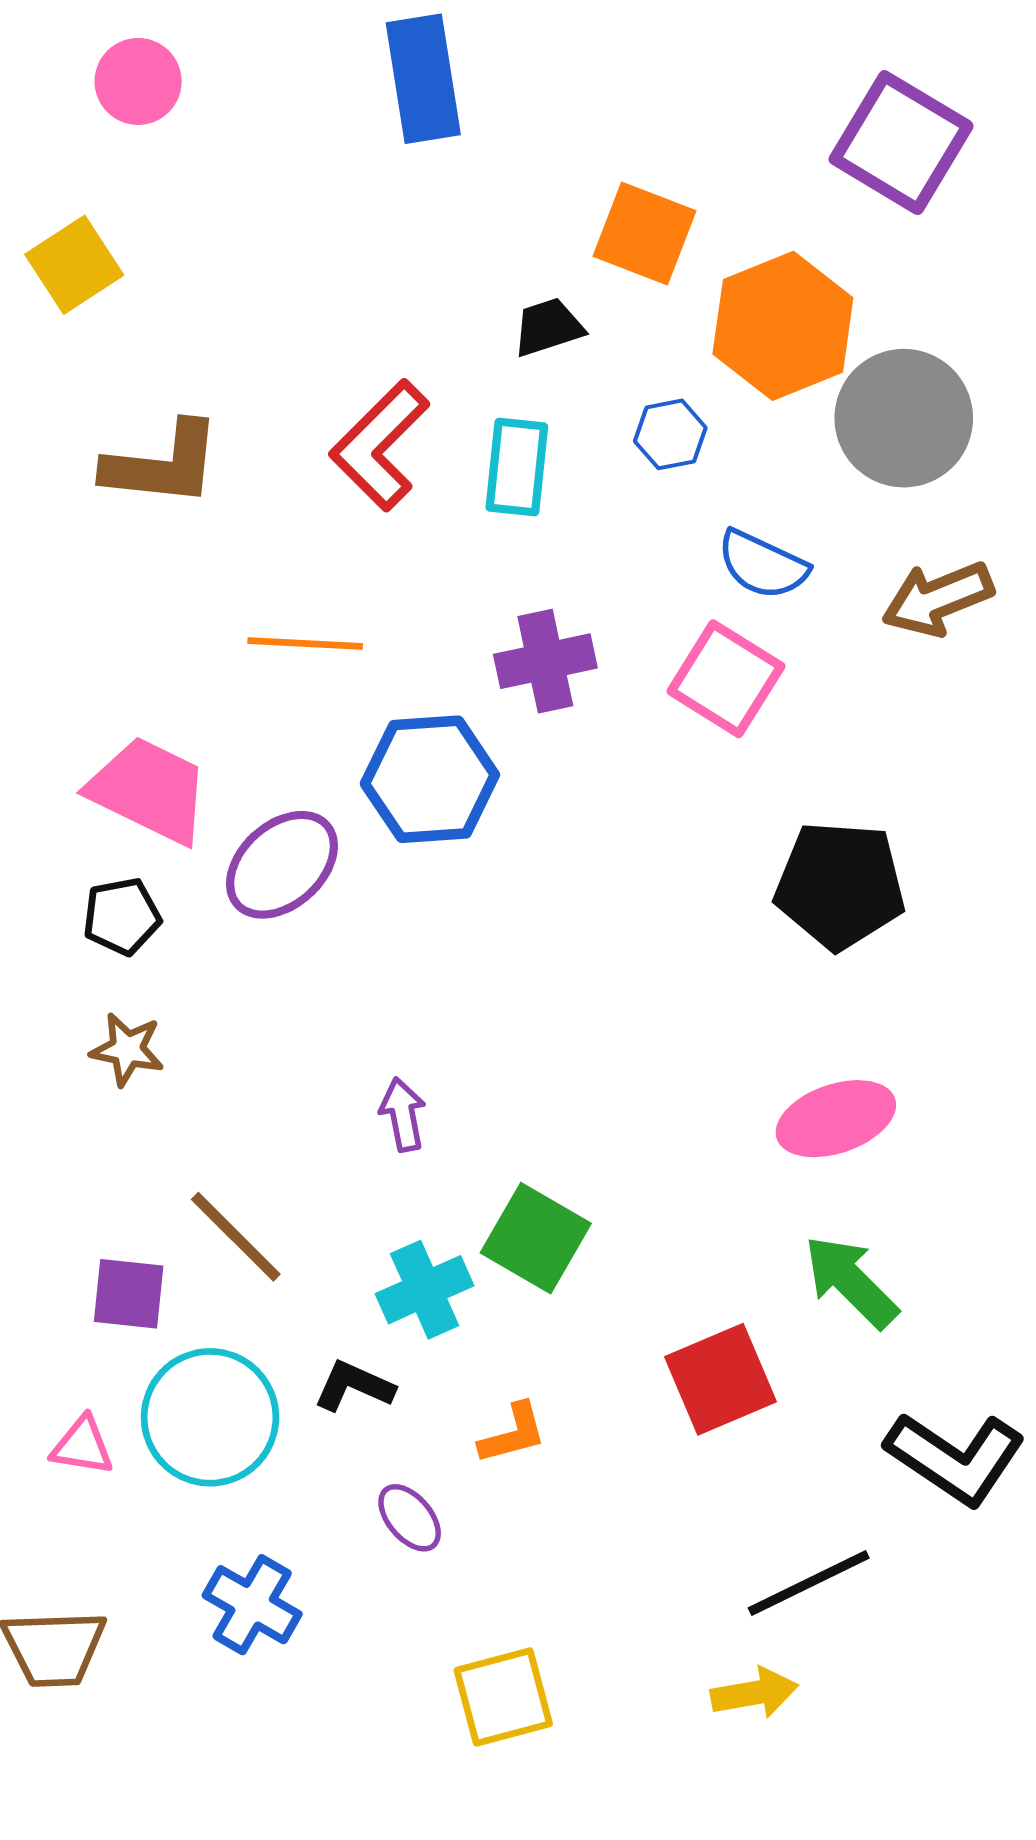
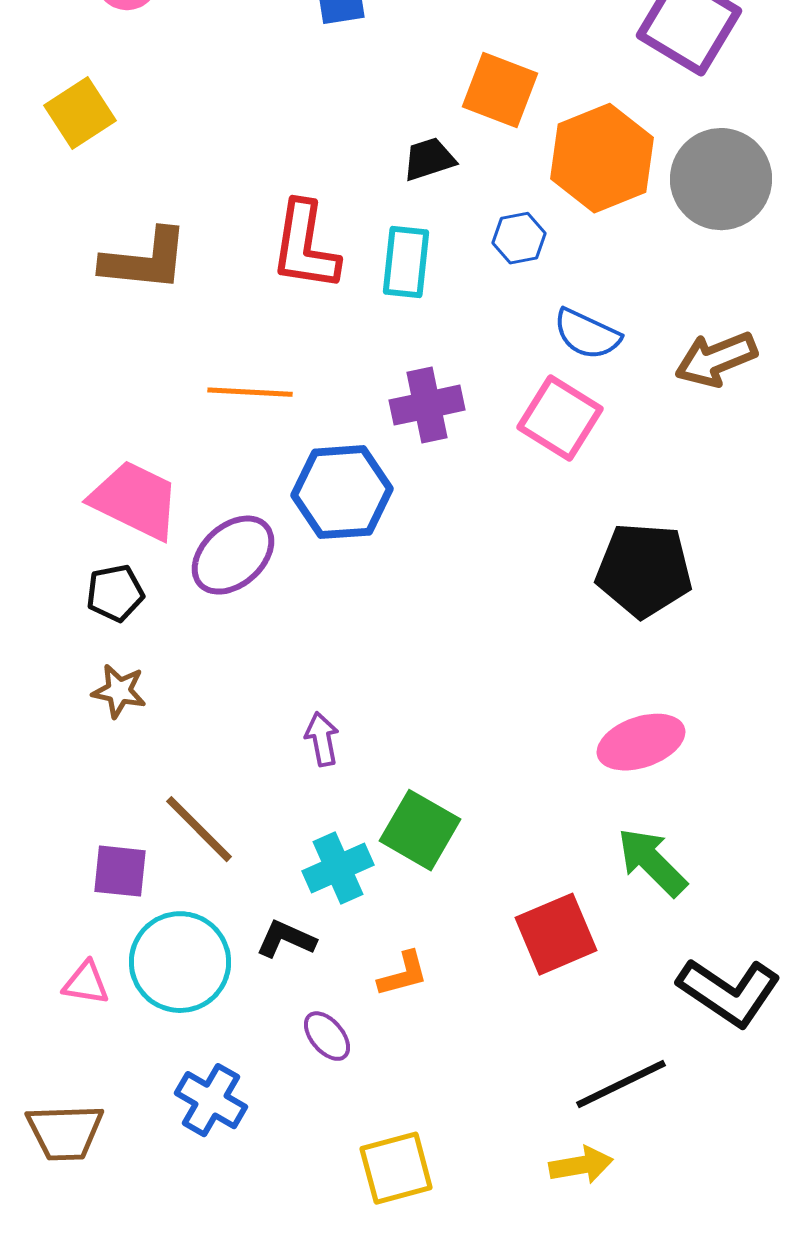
gray circle: (904, 418) -> (721, 179), moved
red L-shape: (380, 445) -> (305, 246), turned -36

